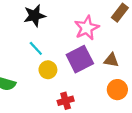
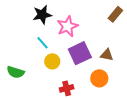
pink star: (87, 28) -> (67, 26), moved
orange circle: (117, 90) -> (99, 78), moved

